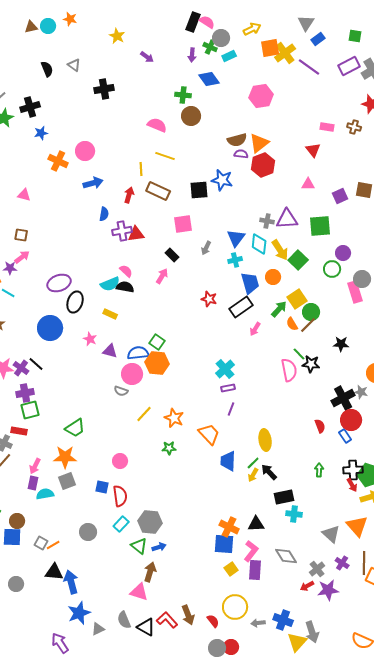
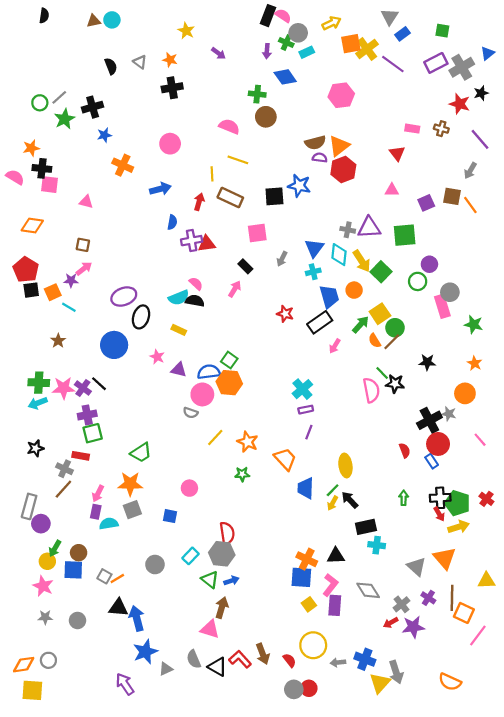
orange star: (70, 19) -> (170, 60), moved
pink circle: (85, 151) -> (170, 144), moved
red semicircle: (120, 496) -> (227, 533), moved

